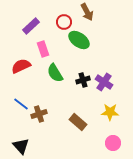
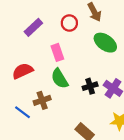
green ellipse: (79, 40) -> (105, 43), moved
pink rectangle: (43, 49) -> (57, 52), moved
brown cross: (39, 114) -> (42, 100), moved

